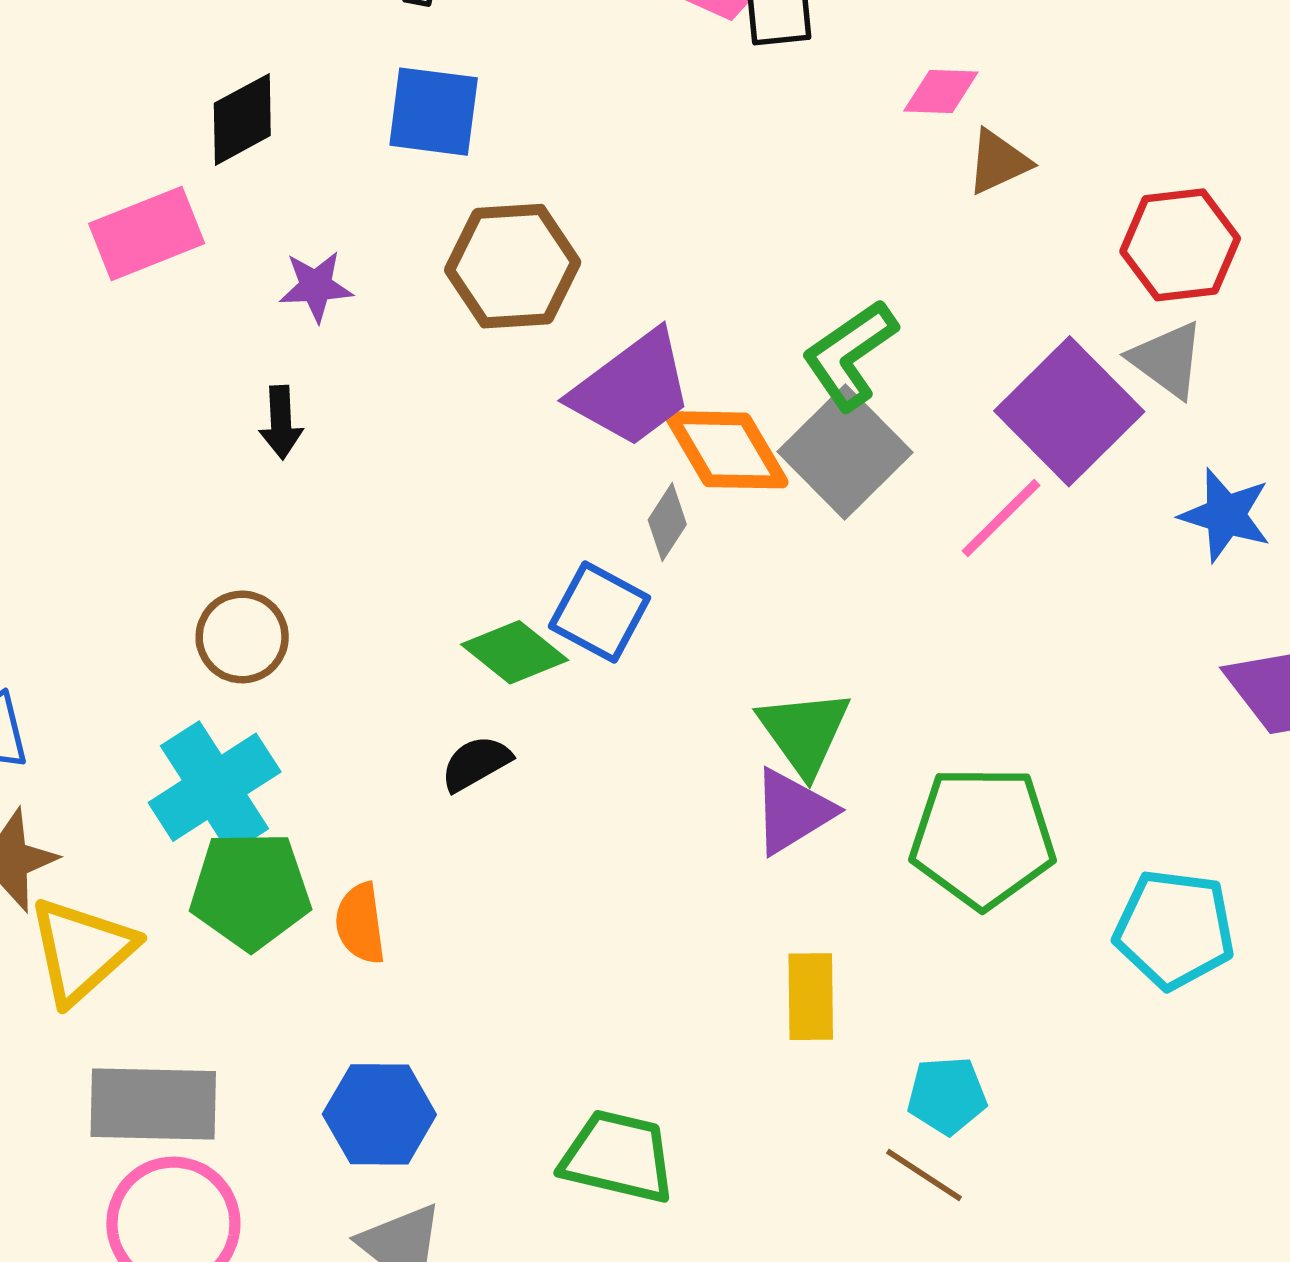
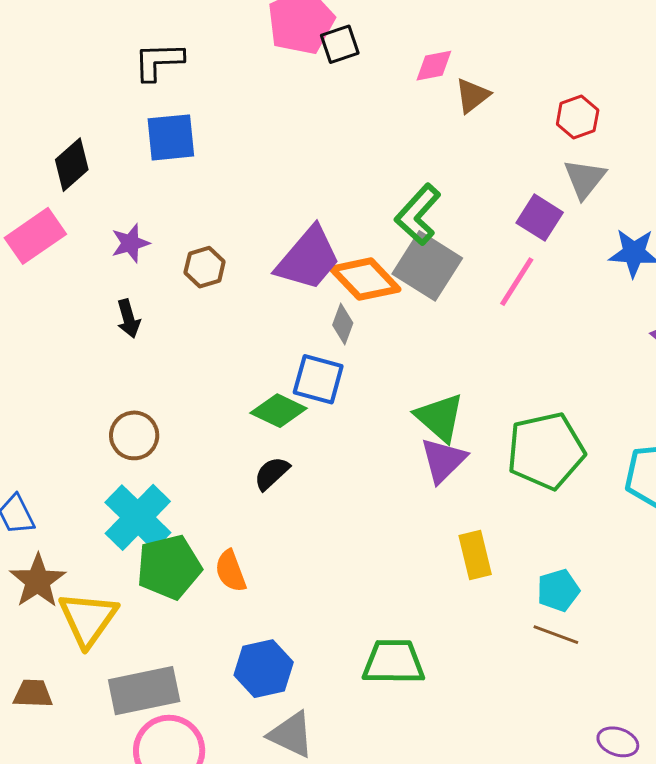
red hexagon: (1180, 245) -> (578, 117), size x0.7
brown hexagon: (513, 266) -> (205, 267), moved, size x0.6
gray triangle: (1167, 360) -> (585, 179), turned 45
purple square: (1069, 411) -> (540, 218), size x0.6

